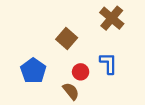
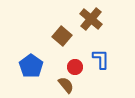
brown cross: (112, 18) -> (91, 19), moved

